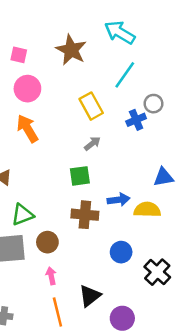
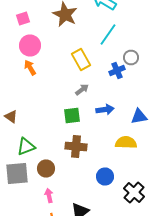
pink square: (19, 55) -> (23, 18), turned -32
orange arrow: (27, 129) -> (30, 68), moved, size x0.7
blue arrow: (119, 200) -> (105, 110), moved

